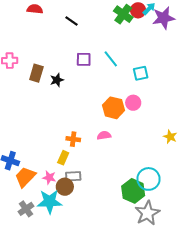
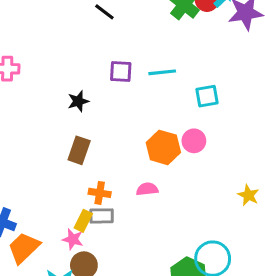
cyan line: (111, 59) -> (162, 72), turned -60
brown rectangle: (36, 73) -> (79, 150), moved
gray rectangle: (73, 176) -> (102, 216), moved
pink star: (49, 178) -> (73, 239), moved

